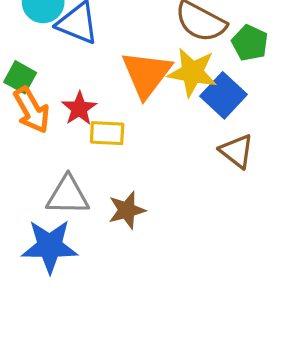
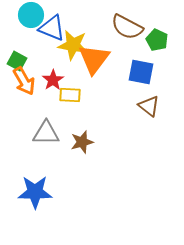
yellow star: (192, 72) -> (73, 45), moved
blue square: (224, 95) -> (141, 72), turned -32
blue star: (50, 246) -> (35, 192), moved

